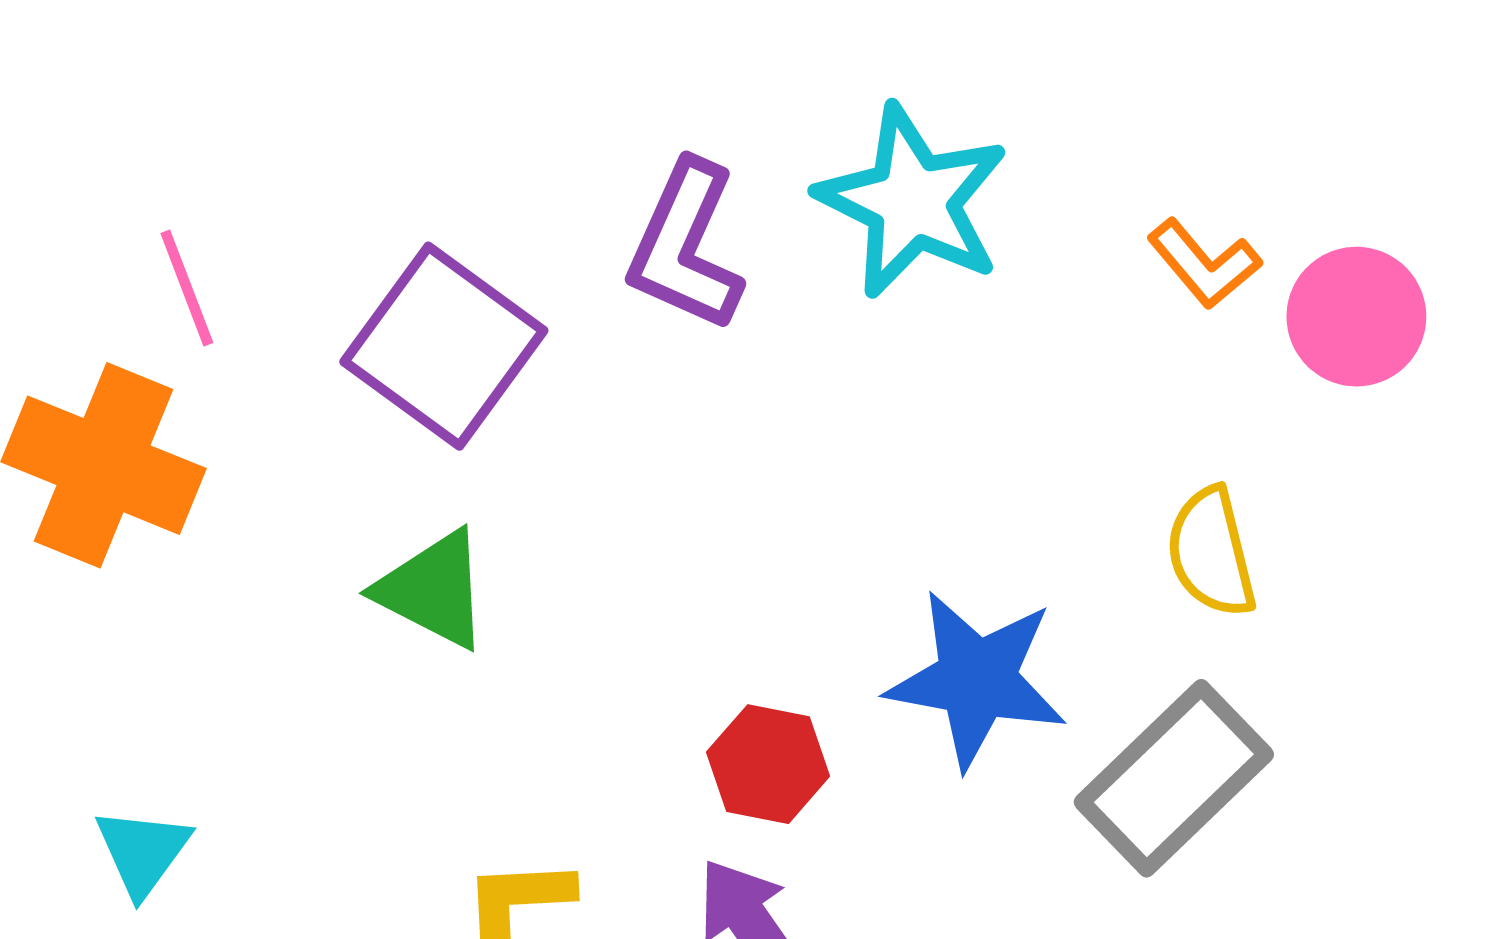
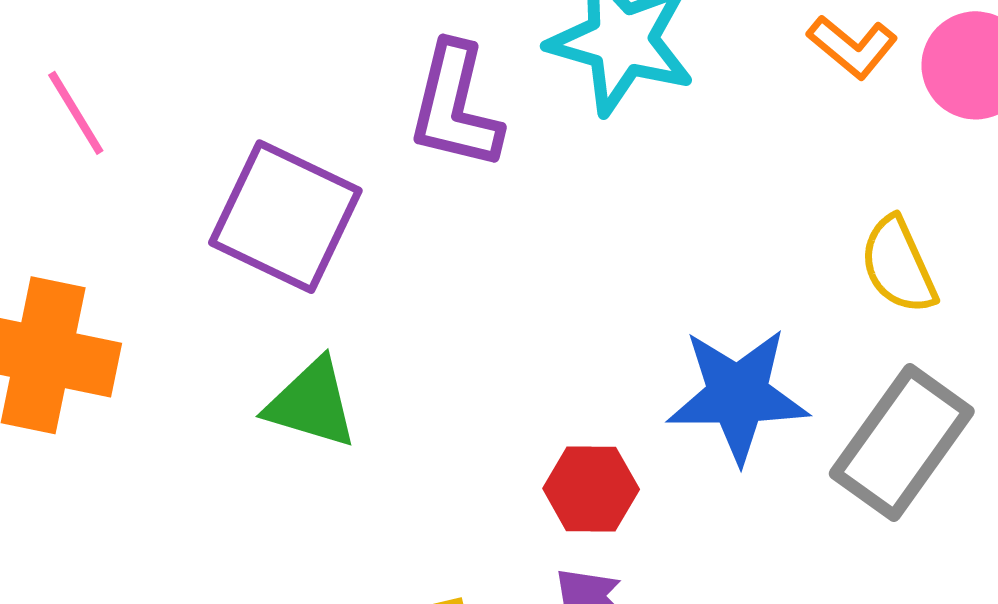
pink line: (187, 288) -> (76, 113), moved

